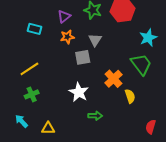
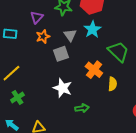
cyan star: (148, 38) -> (92, 29), moved
yellow semicircle: (130, 96) -> (113, 84), turned 32

